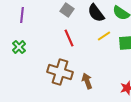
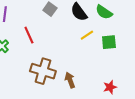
red line: (69, 38) -> (29, 35), moved

